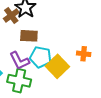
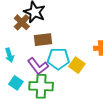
yellow square: (57, 66) -> (77, 65), size x0.7

